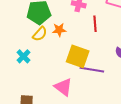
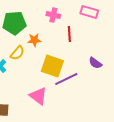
yellow semicircle: (40, 34) -> (17, 53), moved
purple line: (92, 70) -> (66, 79), turned -35

